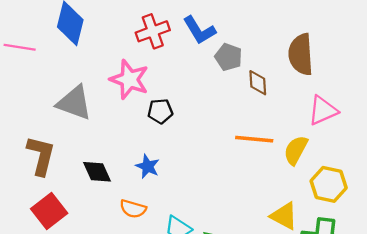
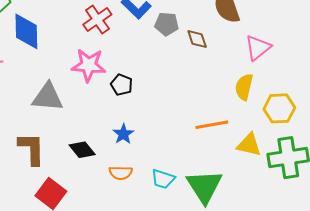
black pentagon: (160, 111) -> (122, 85), turned -30
orange line: (254, 139) -> (212, 125), moved
blue star: (148, 166) -> (123, 134), turned 30

